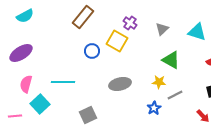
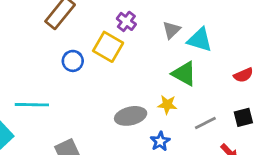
cyan triangle: (197, 32) -> (200, 40), moved
gray ellipse: (120, 84) -> (131, 116), moved
gray line: (175, 95) -> (205, 123), moved

